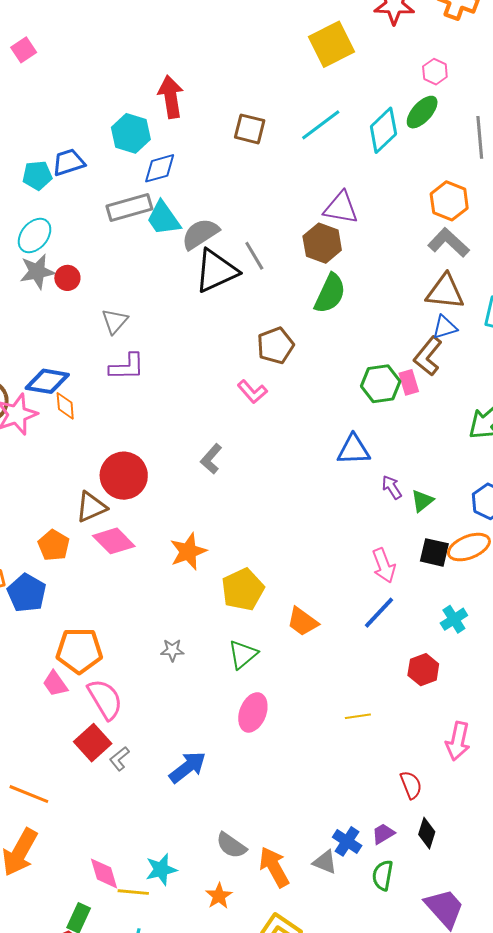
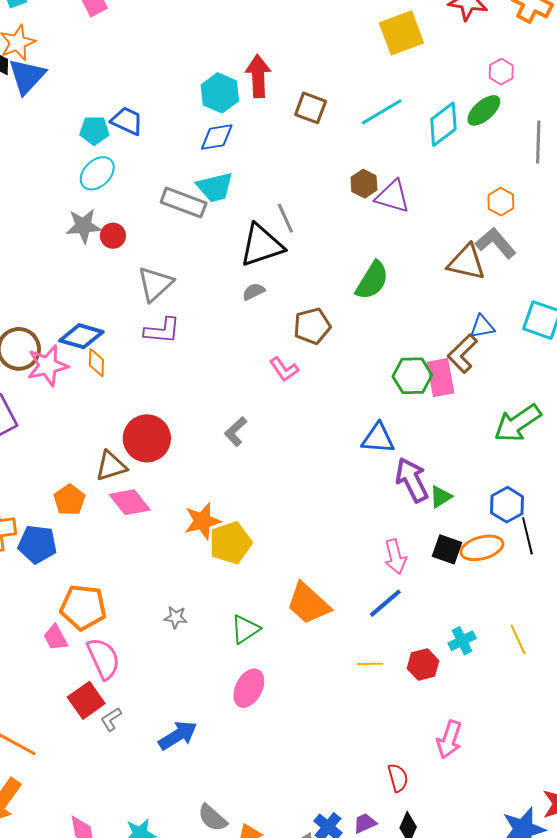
red arrow: (171, 97) -> (258, 76), moved
cyan hexagon: (131, 133) -> (220, 93), moved
blue trapezoid: (69, 162) -> (127, 121), turned 36
orange hexagon: (449, 201) -> (501, 202), size x0.7
gray rectangle: (129, 207) -> (184, 203), moved, turned 30
cyan trapezoid: (163, 218) -> (215, 187), turned -75
gray semicircle: (200, 234) -> (254, 292), moved, size x0.6
cyan ellipse: (35, 235) -> (97, 173), moved
brown hexagon: (322, 243) -> (364, 184), moved, size x0.7
gray line: (254, 256) -> (285, 218), moved
brown triangle: (445, 292) -> (466, 262), moved
gray triangle: (115, 321) -> (155, 284), size x1.4
pink rectangle: (409, 382) -> (440, 378), size x1.5
purple arrow: (392, 487) -> (412, 480), size x1.8
yellow pentagon: (243, 590) -> (230, 543), moved
blue pentagon: (27, 593) -> (37, 544), turned -30
cyan cross: (454, 619) -> (462, 641), moved
orange trapezoid: (302, 622) -> (308, 604), size x1.4
yellow line: (358, 716) -> (370, 664), moved

